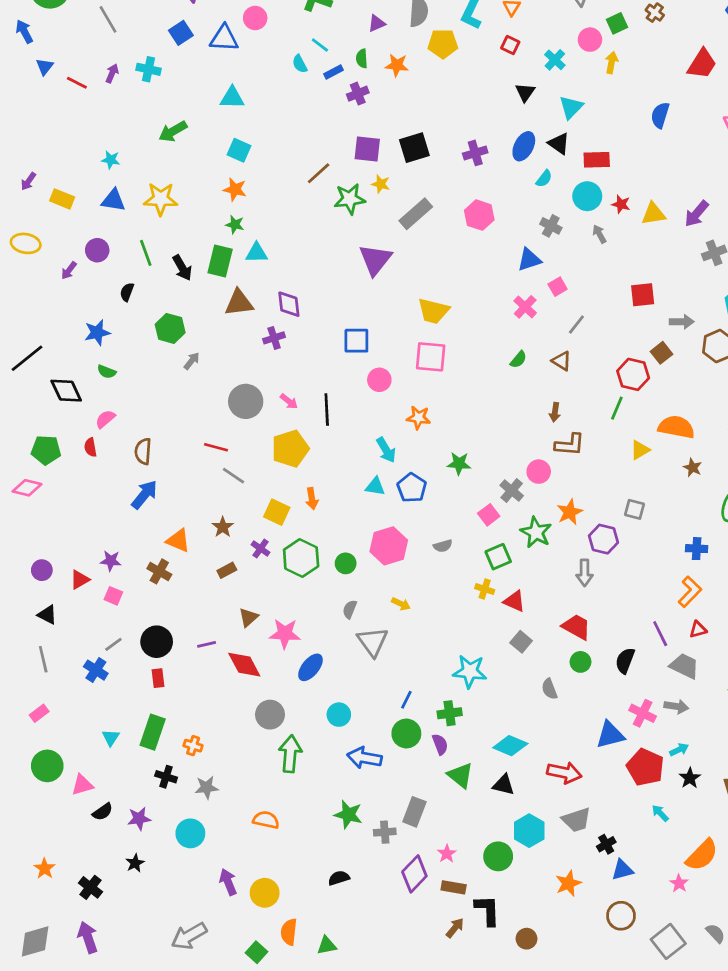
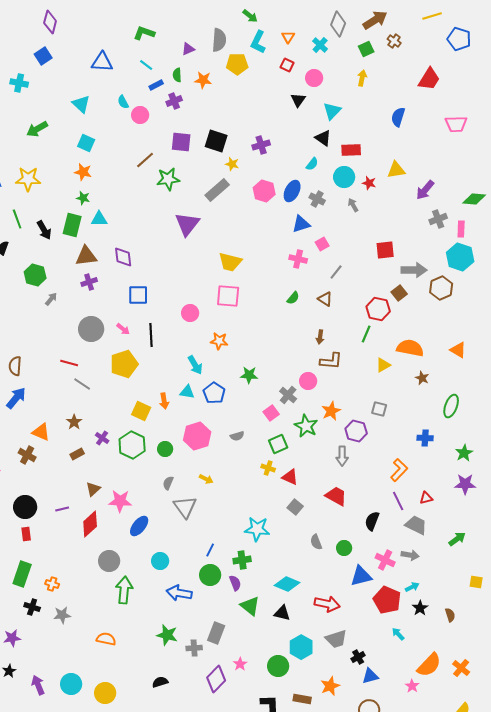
pink circle: (255, 18) -> (140, 115), moved
blue triangle: (224, 38) -> (102, 62), moved
pink circle: (590, 40) -> (314, 78), moved
cyan cross: (555, 60) -> (320, 45), moved
cyan semicircle: (300, 64) -> (123, 102), moved
cyan triangle: (232, 98) -> (81, 104), turned 42
blue ellipse: (524, 146) -> (292, 191), moved
black square: (414, 148) -> (216, 141), turned 35
yellow star: (381, 184) -> (232, 164), moved
yellow triangle: (653, 214) -> (396, 170), moved
pink cross: (525, 307) -> (298, 259), turned -30
gray arrow: (682, 322) -> (414, 270), size x1.4
purple cross: (274, 338) -> (89, 282), moved
blue square: (356, 341) -> (138, 295), moved
orange arrow: (312, 499) -> (164, 401), moved
yellow square: (277, 512) -> (141, 411), moved
orange L-shape: (690, 592) -> (399, 470), moved
green circle: (580, 662) -> (344, 548), moved
red diamond: (244, 665) -> (90, 524), turned 76
cyan circle: (190, 833) -> (71, 684), moved
purple arrow: (228, 882) -> (38, 685), moved
brown rectangle: (454, 887) -> (302, 699), moved

